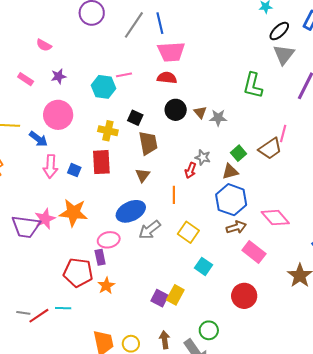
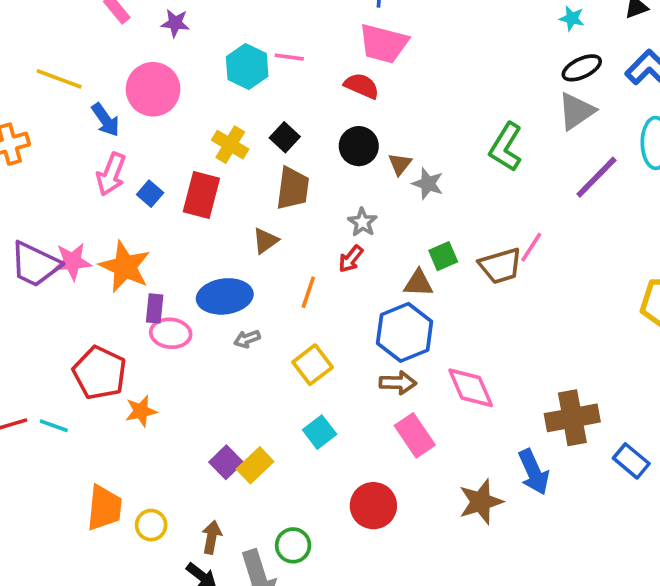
gray star: (203, 157) -> (362, 222), moved
gray arrow: (150, 230) -> (247, 339), size x0.6
purple rectangle: (100, 257) -> (155, 308), moved

